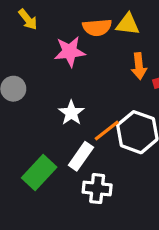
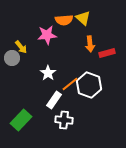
yellow arrow: (28, 19) -> (21, 47), moved
yellow triangle: (128, 24) -> (83, 18), turned 35
green rectangle: (39, 172) -> (21, 120), moved

